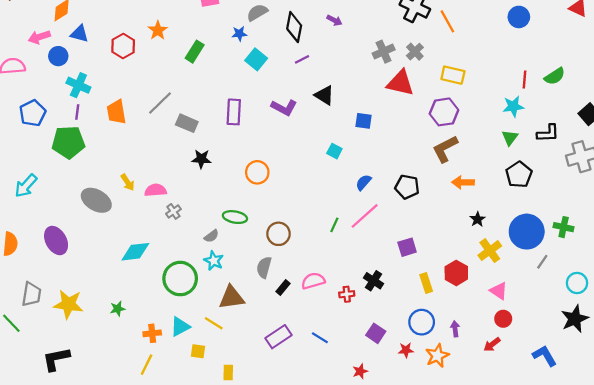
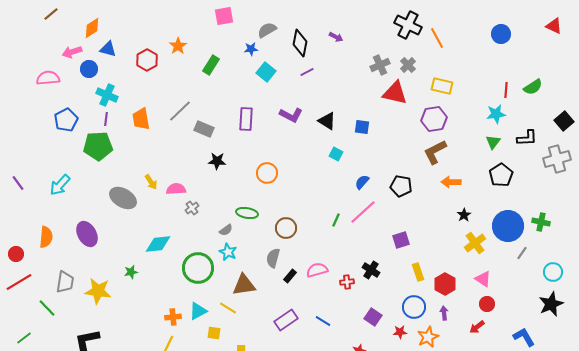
black triangle: (324, 95) -> (327, 121), moved
red hexagon: (456, 273) -> (445, 284), moved
green star: (118, 309) -> (131, 272), moved

